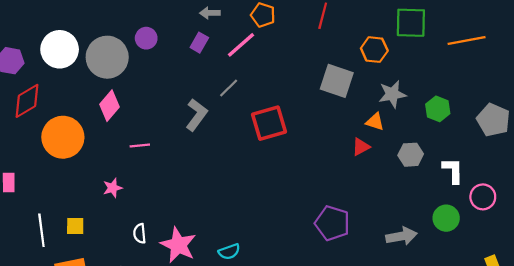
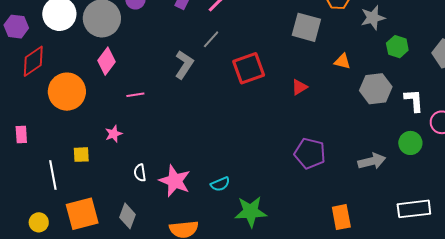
gray star: (392, 94) -> (373, 18), moved
red triangle: (361, 147) -> (299, 87), moved
gray hexagon: (411, 155) -> (376, 89), size x1.4
yellow square: (75, 226) -> (81, 155), moved

